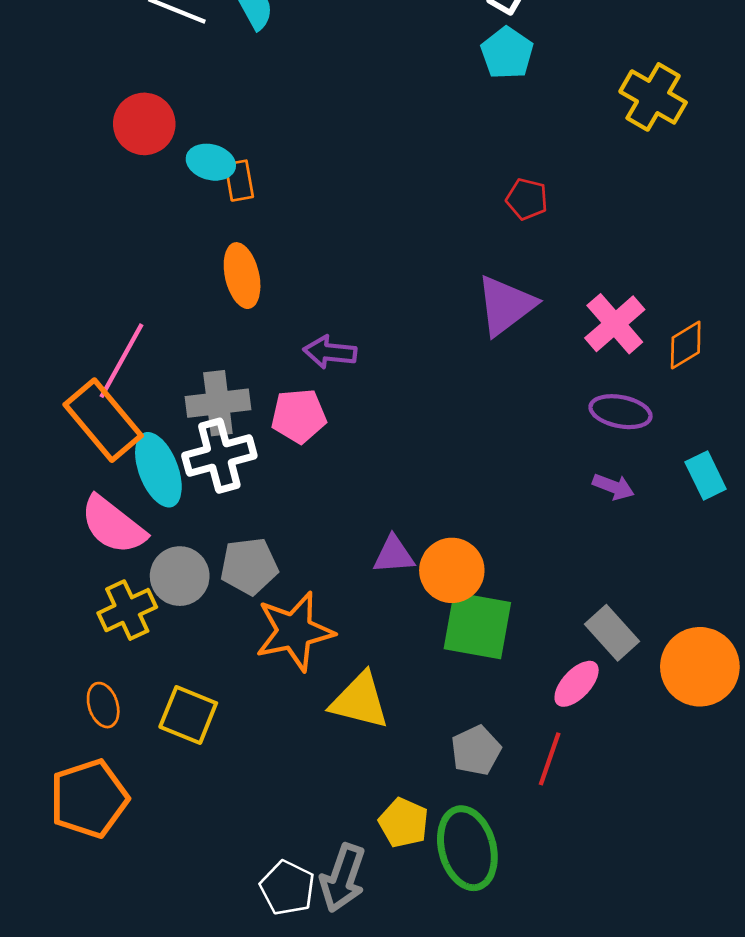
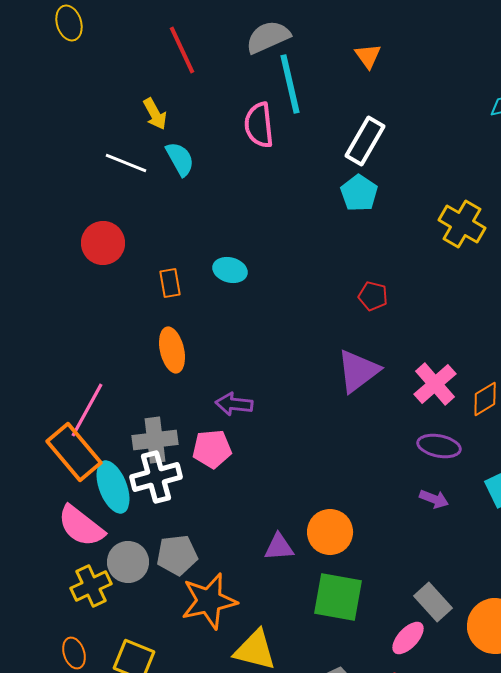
cyan ellipse: (211, 162) -> (230, 270), moved
orange circle: (452, 570) -> (330, 532), moved

